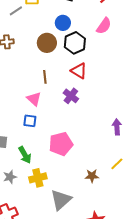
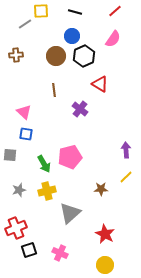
red triangle: (79, 71) -> (100, 84), moved
pink triangle: (34, 99) -> (24, 112), moved
blue square: (30, 121) -> (26, 134), moved
purple arrow: (117, 127) -> (126, 150), moved
green arrow: (25, 155) -> (44, 164), moved

